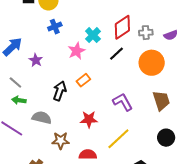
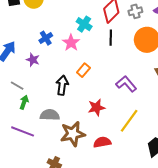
blue cross: (55, 27) -> (46, 38), moved
black line: (117, 54) -> (111, 38), turned -35
green arrow: (19, 100) -> (24, 102), turned 112
brown star: (61, 141) -> (73, 134), size x1.4

